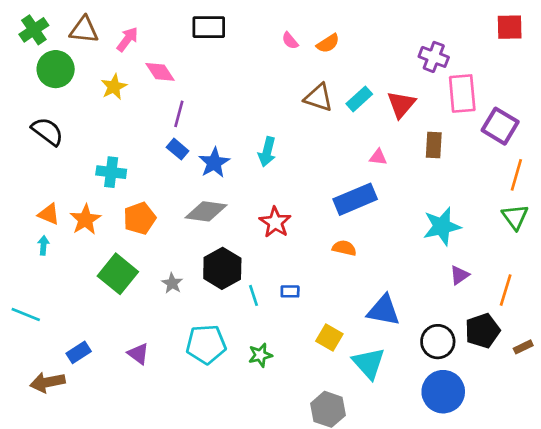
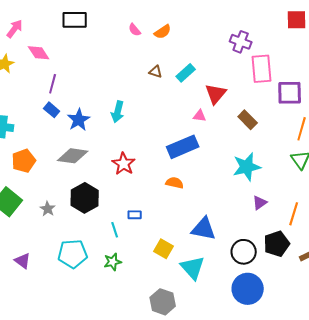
brown triangle: (319, 98) -> (156, 72), size x0.6
red triangle: (401, 104) -> (216, 94), moved
purple square: (500, 126) -> (290, 93), turned -32
brown rectangle: (434, 145) -> (248, 120), moved, turned -48
cyan line: (253, 295) -> (115, 230), moved

